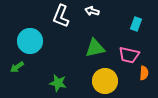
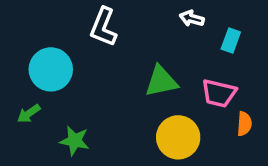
white arrow: (92, 11) -> (192, 18), moved
green star: (58, 83) -> (75, 141), moved

